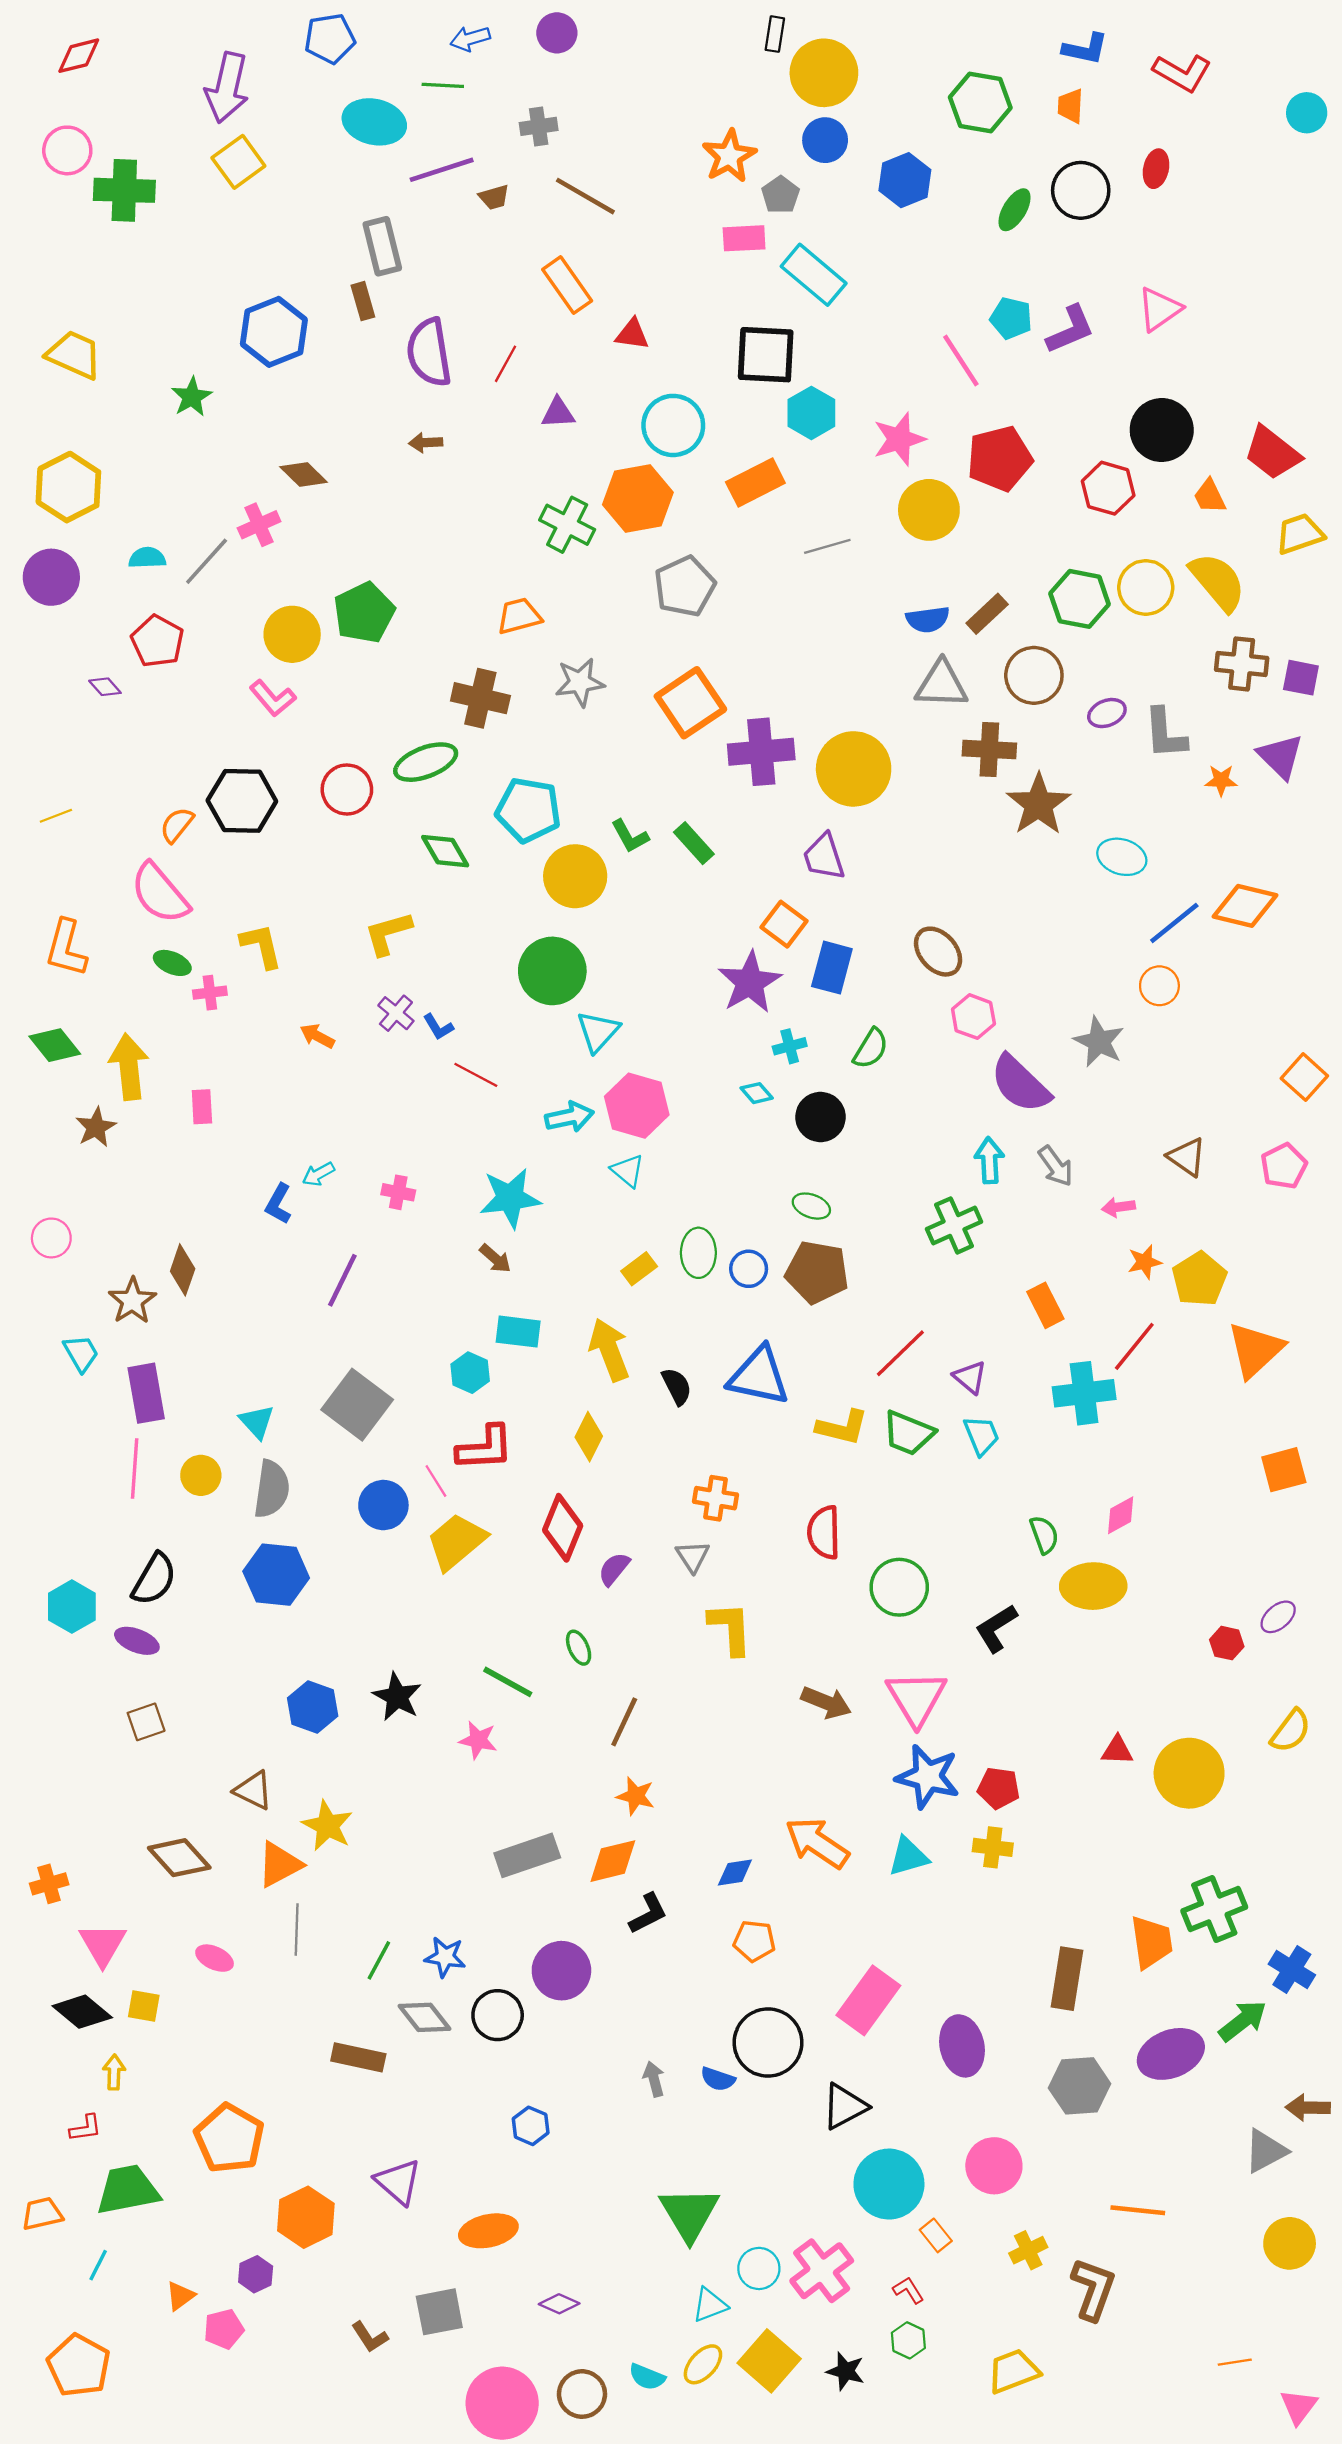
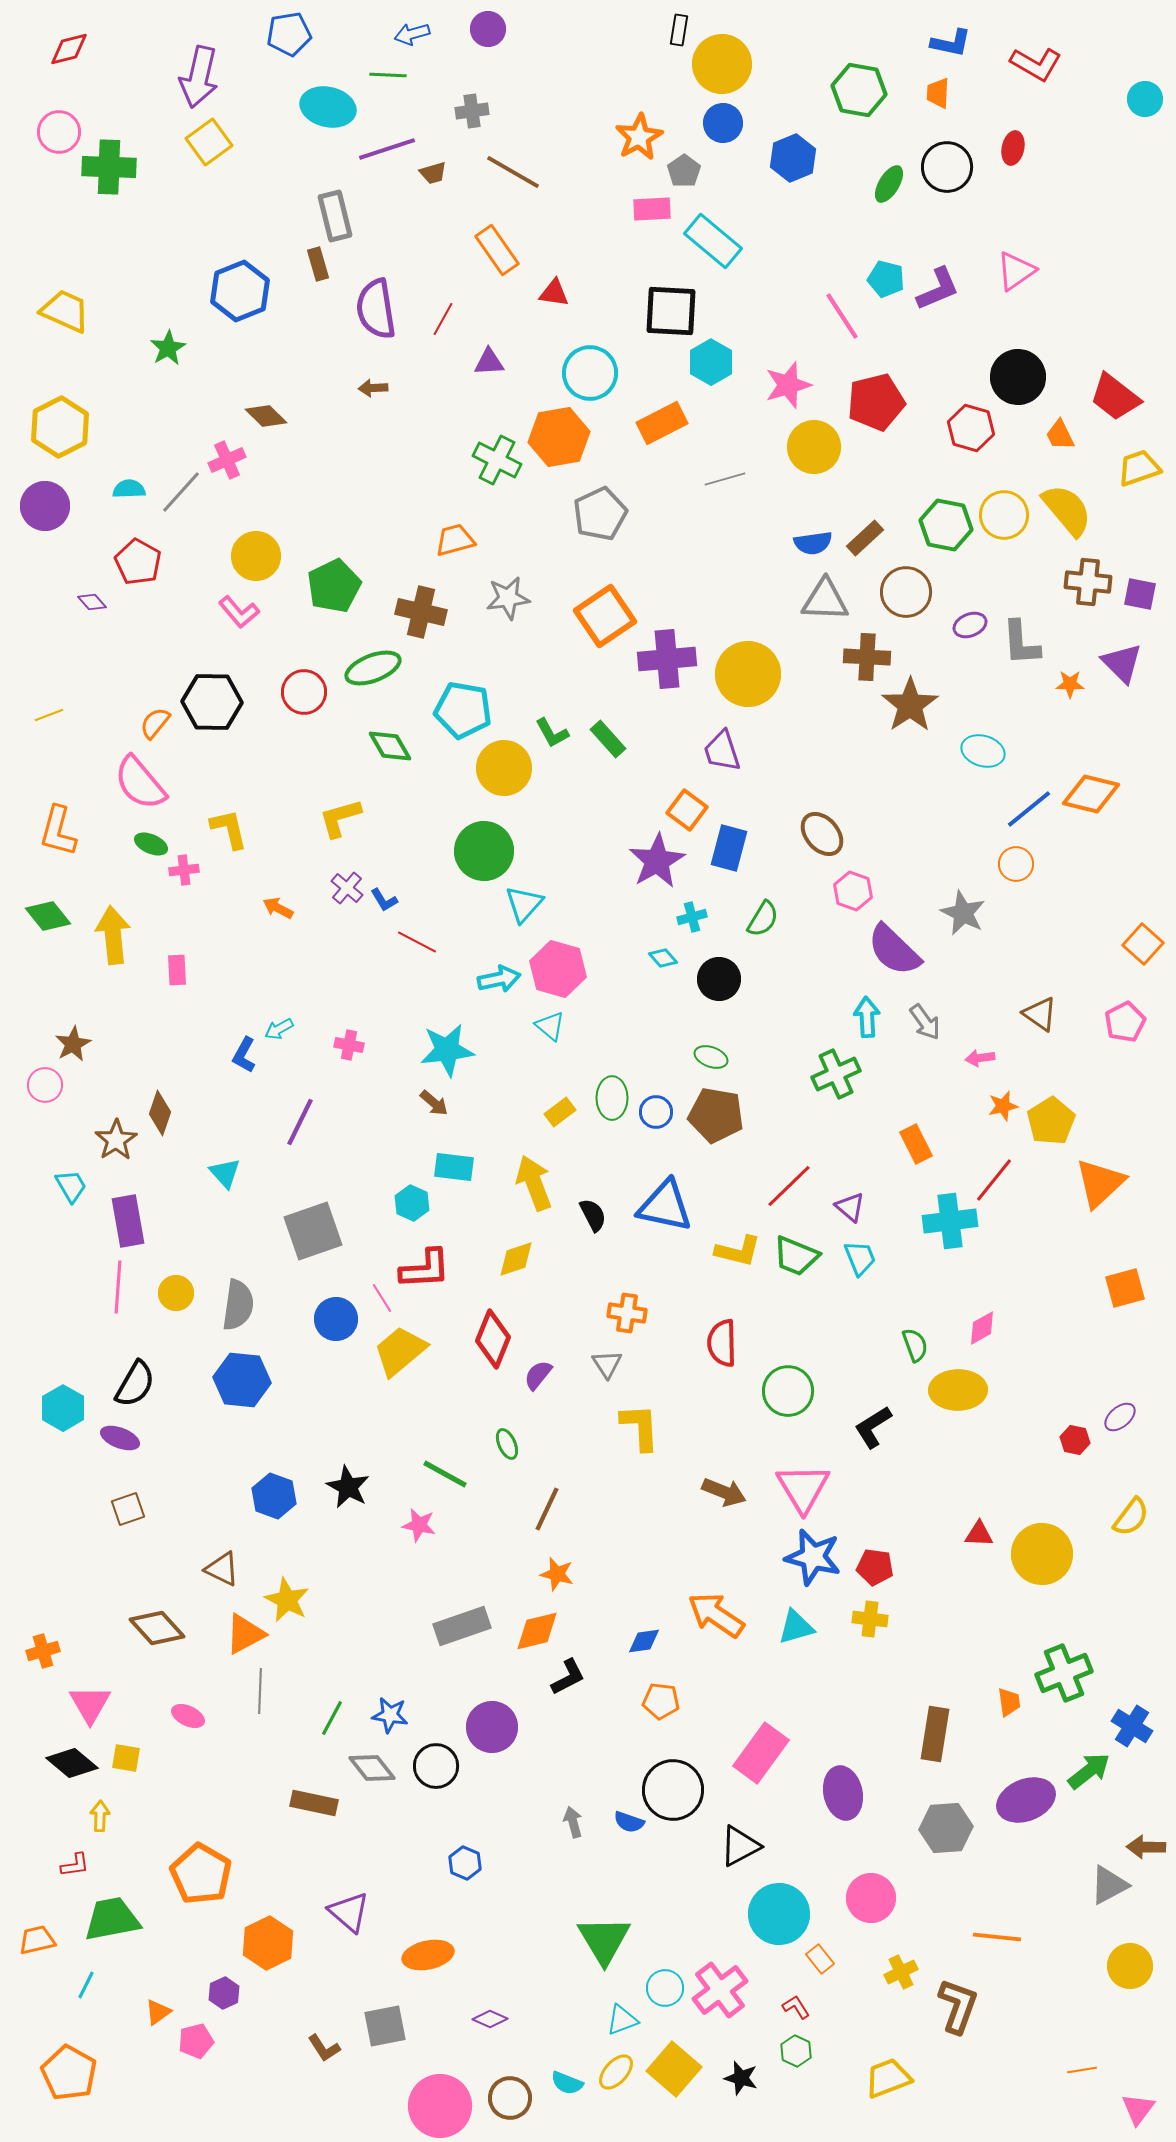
green pentagon: (364, 613) -> (334, 586), moved
brown star: (96, 1127) -> (73, 1044), moved
gray square: (357, 1405) -> (313, 1231), turned 34
cyan triangle: (257, 1422) -> (225, 1173), moved
yellow diamond: (589, 1437) -> (516, 1259), turned 45
orange trapezoid: (1151, 1942) -> (1009, 1702), size x0.6

